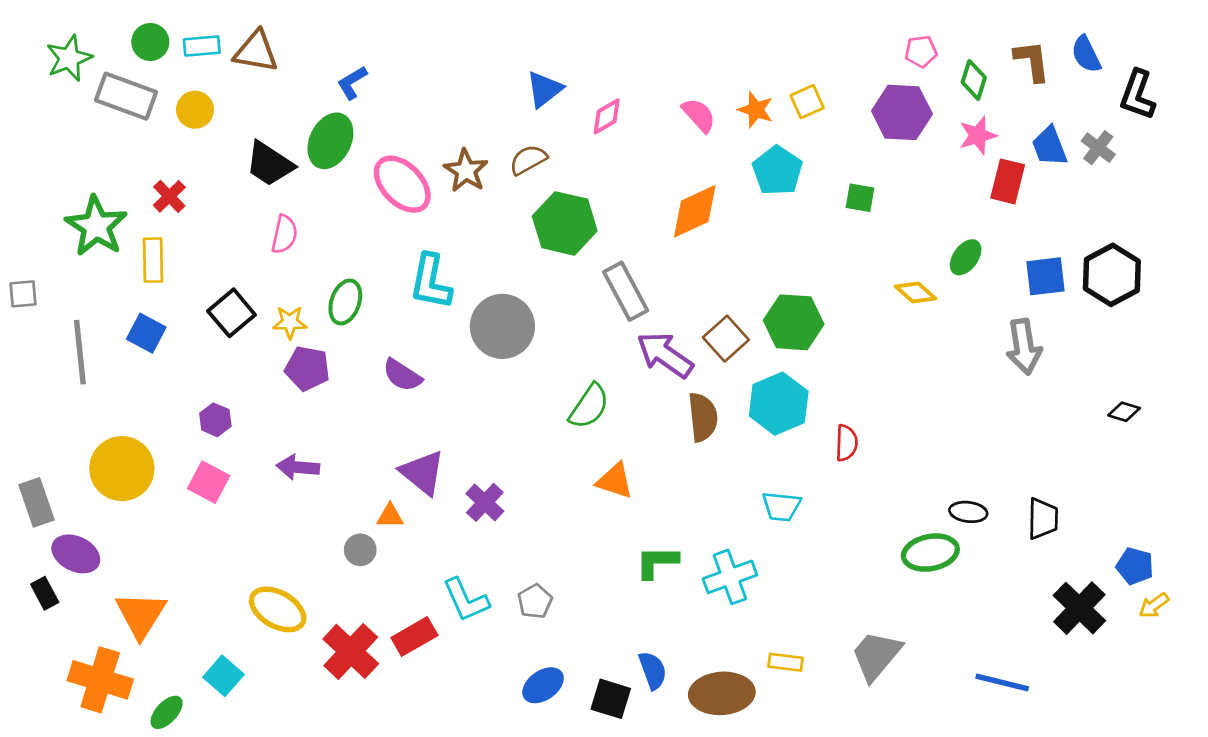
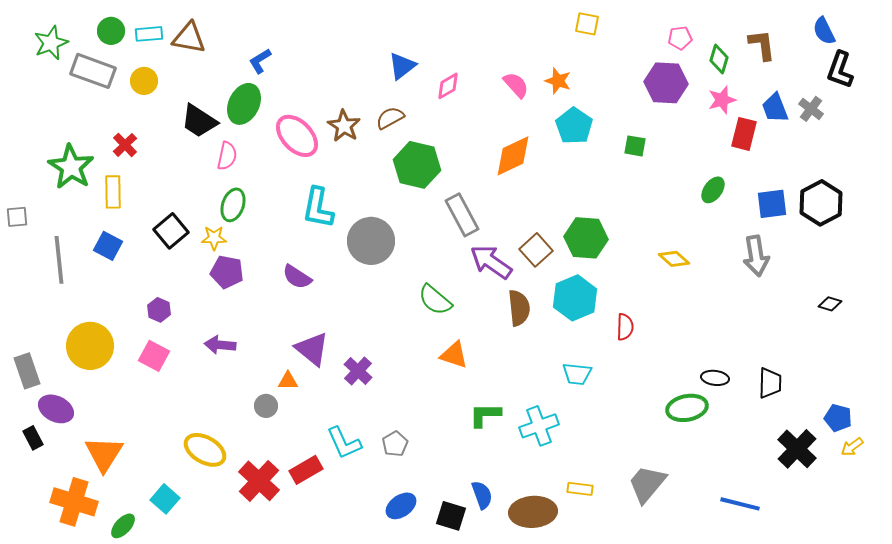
blue semicircle: (1086, 54) -> (824, 31), moved
yellow square: (807, 102) -> (587, 24), moved, turned 35
pink semicircle: (284, 234) -> (227, 156), moved
yellow diamond: (915, 293) -> (674, 259), moved
green ellipse: (345, 302) -> (233, 205), moved
green semicircle: (589, 406) -> (435, 300), turned 96

